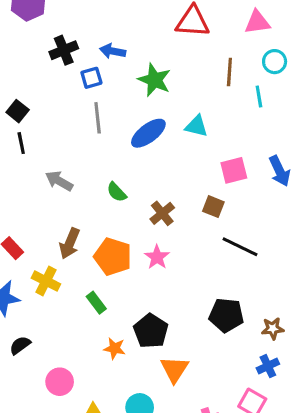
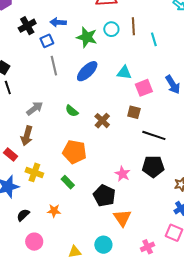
cyan circle: (275, 62) -> (111, 29), moved
cyan triangle: (196, 126) -> (124, 73), moved
gray arrow: (59, 181) -> (35, 108), turned 120
brown arrow: (70, 243) -> (27, 136), moved
pink star: (157, 257) -> (122, 174), moved
black pentagon: (226, 315) -> (153, 167), moved
orange star: (115, 348) -> (54, 211), moved
pink circle: (60, 382) -> (34, 242), moved

